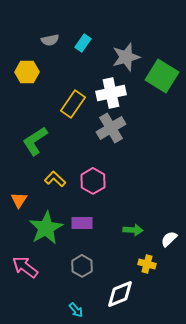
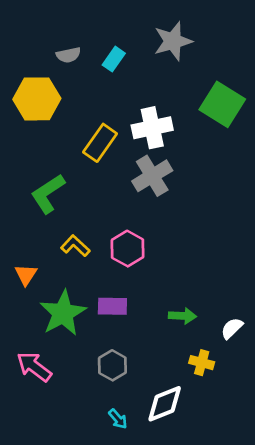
gray star: (126, 57) -> (173, 41), moved
yellow hexagon: (27, 72) -> (37, 99), size x1.4
cyan arrow: (76, 310) -> (118, 419), moved

